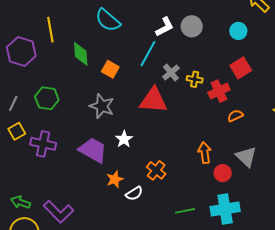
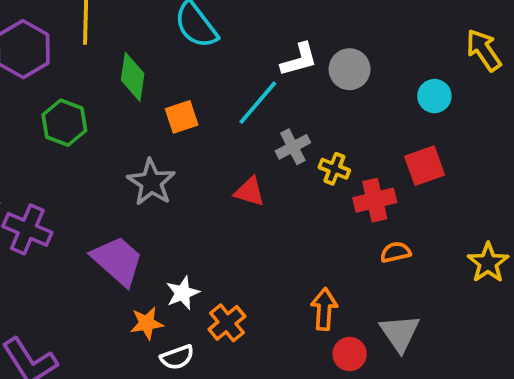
orange square: (110, 69) -> (182, 117), turned 30
green hexagon: (47, 98) -> (64, 123), moved
red triangle: (153, 100) -> (250, 192), size x0.6
white star: (124, 139) -> (183, 293), moved

